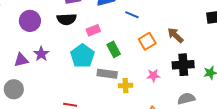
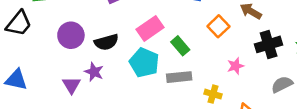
black semicircle: (67, 19) -> (106, 42), moved
pink rectangle: (93, 30) -> (150, 28), size x1.5
purple triangle: (21, 60) -> (71, 85), turned -35
yellow cross: (126, 86) -> (213, 94), moved, turned 32

